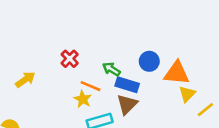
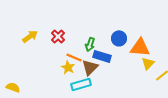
green arrow: (111, 69) -> (90, 44), turned -104
yellow arrow: (25, 80) -> (30, 36), moved
brown triangle: (127, 104) -> (90, 67), moved

